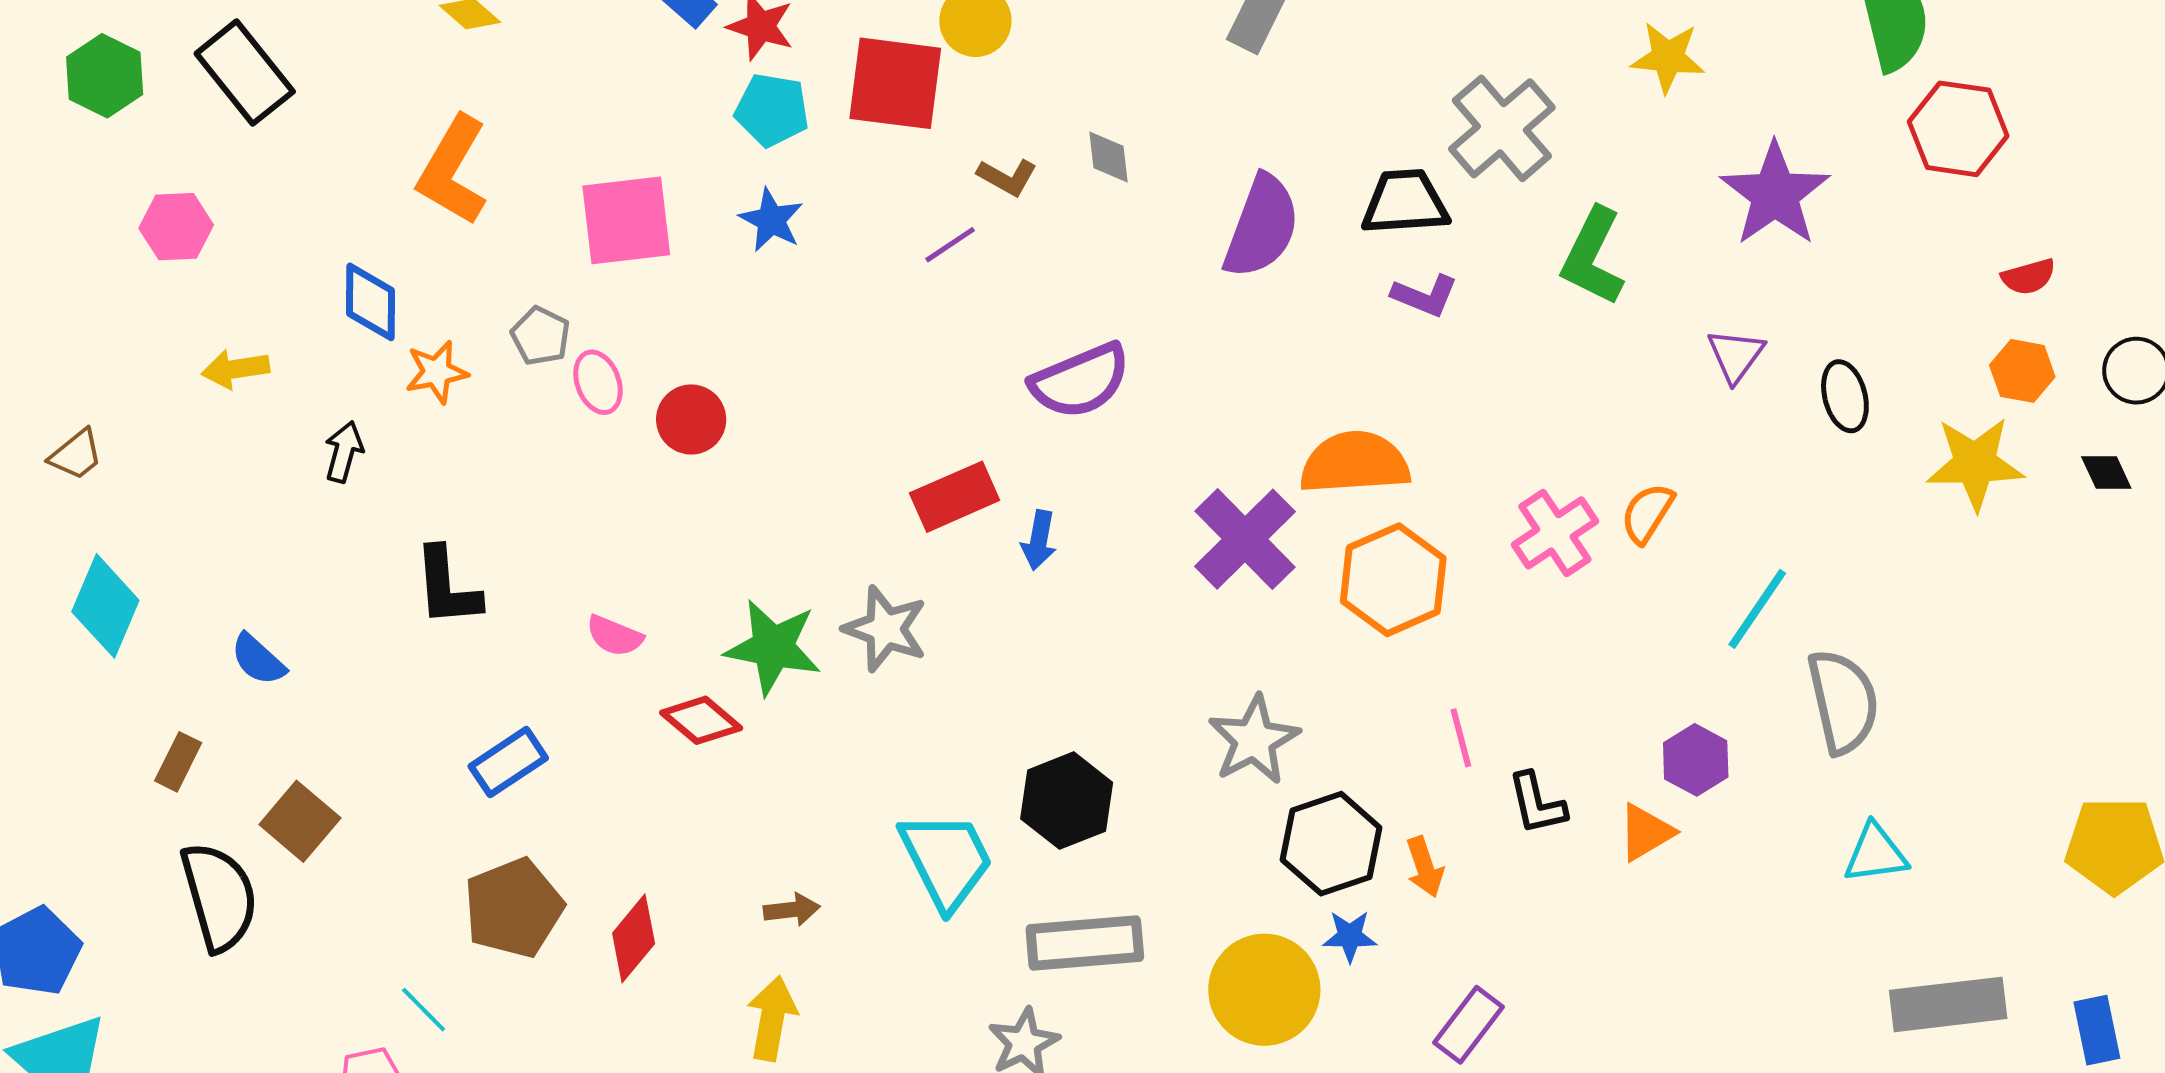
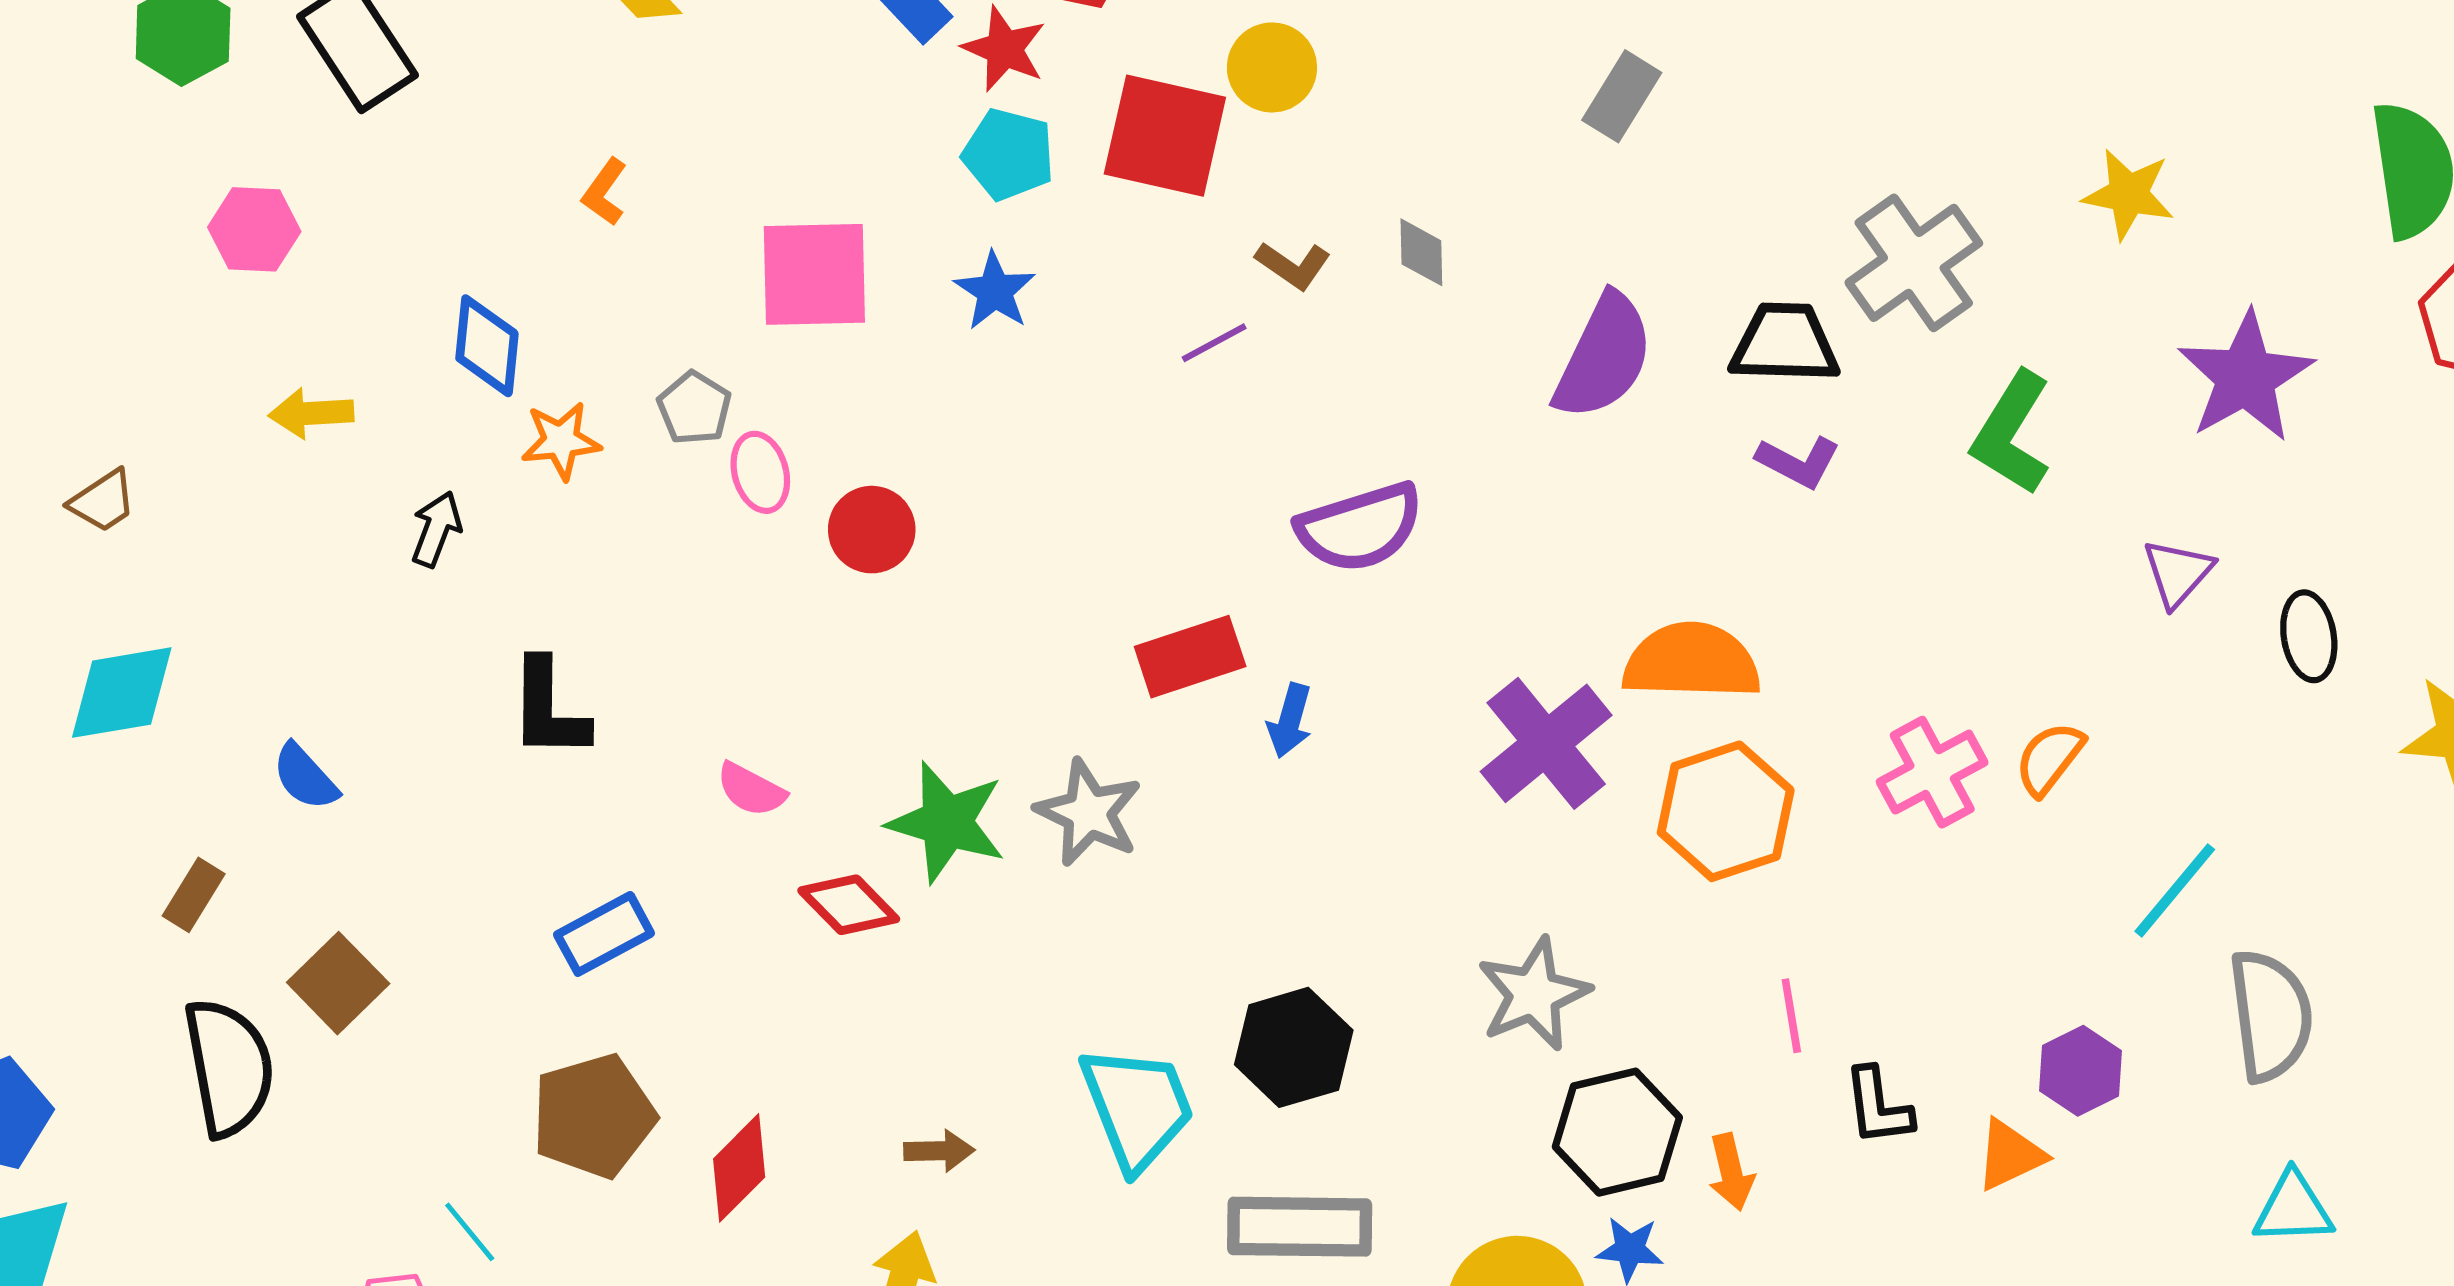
orange L-shape: (453, 170) -> (604, 192), size x0.5
cyan diamond: (105, 606) -> (122, 693), turned 52

